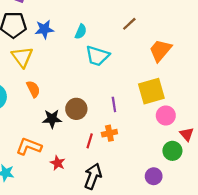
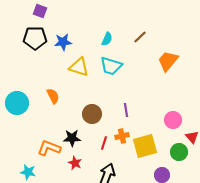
cyan semicircle: (81, 32) -> (107, 39), moved
yellow triangle: (22, 57) -> (79, 67), moved, turned -35
yellow square: (151, 91) -> (145, 146), moved
black star: (52, 119) -> (72, 138), moved

